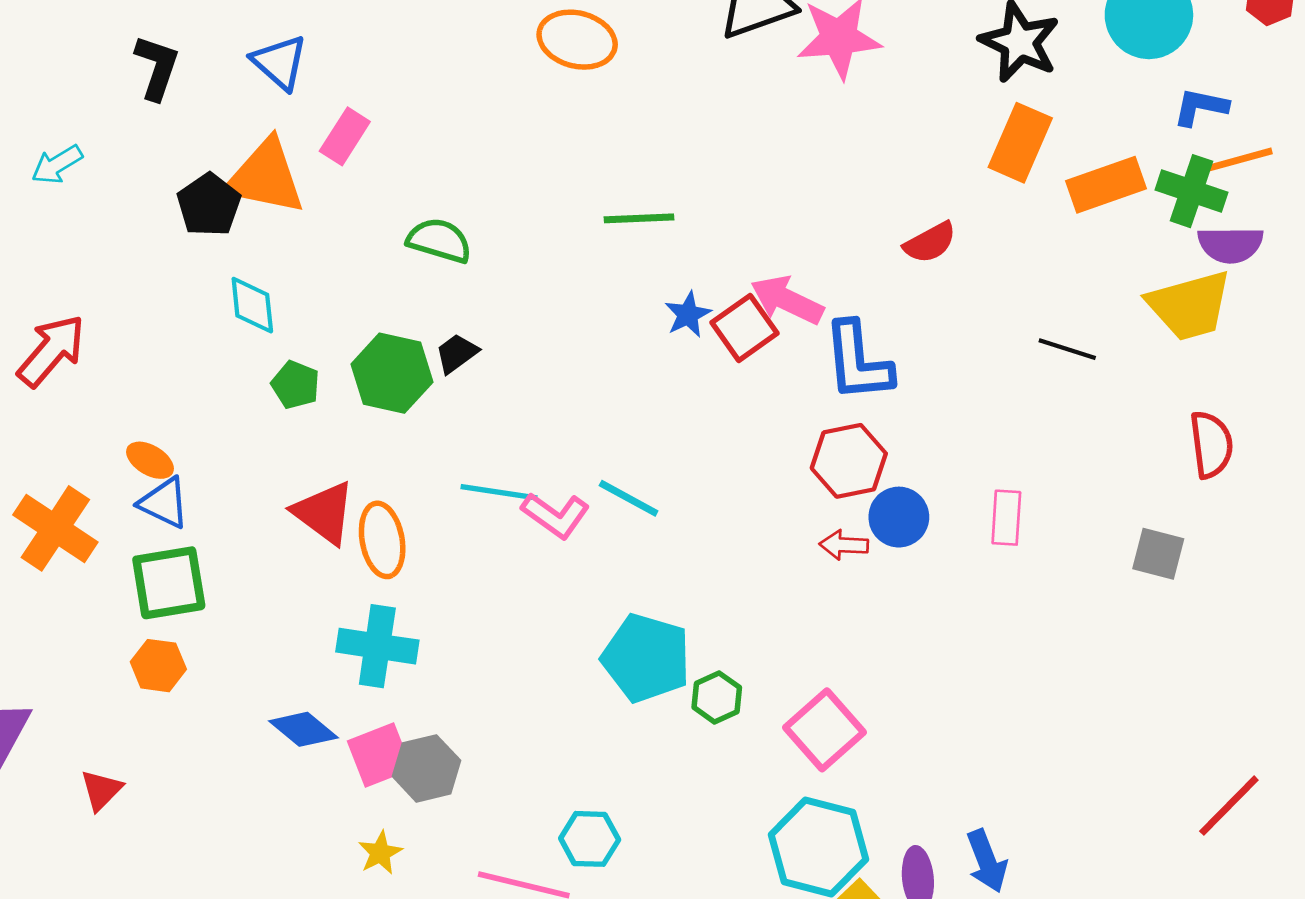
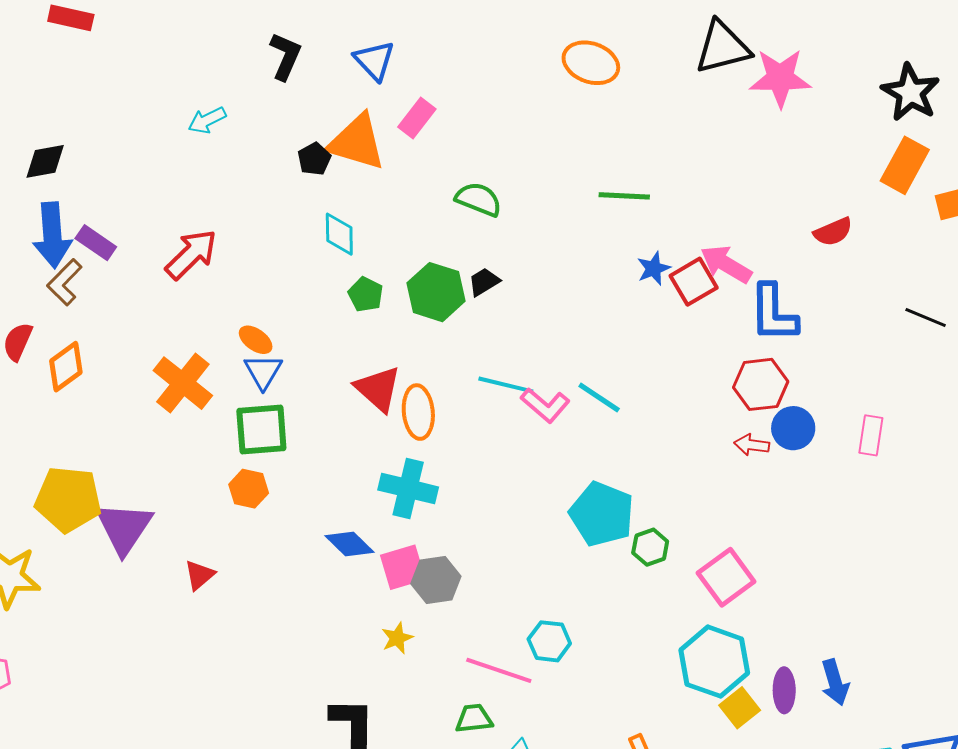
black pentagon: (209, 205) -> (314, 159), size x0.7
blue triangle: (164, 503) -> (263, 371), turned 30

